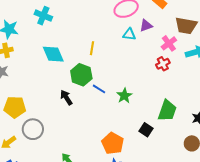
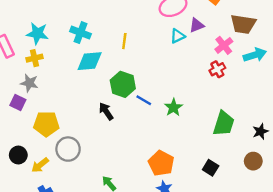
cyan cross: (43, 16) -> (80, 33), moved
cyan triangle: (129, 34) -> (178, 36), turned -32
yellow line: (92, 48) -> (124, 41), moved
cyan diamond: (53, 54) -> (90, 61), turned -70
black square: (146, 130) -> (211, 168), moved

